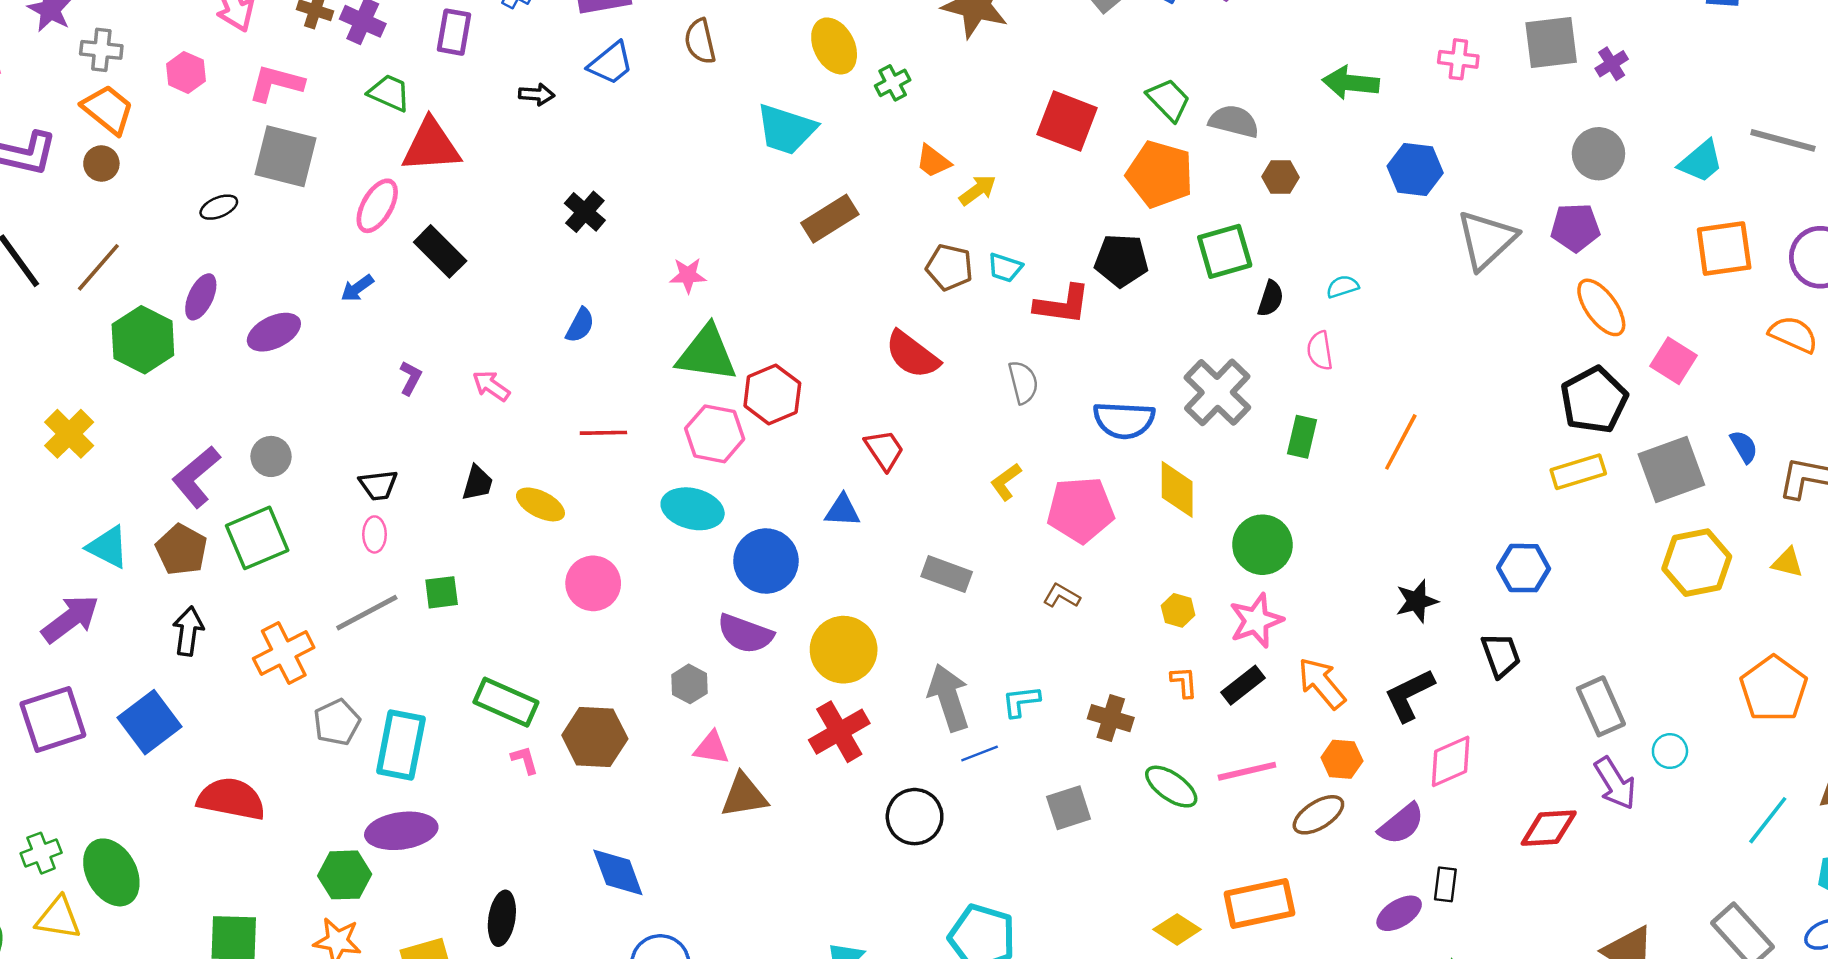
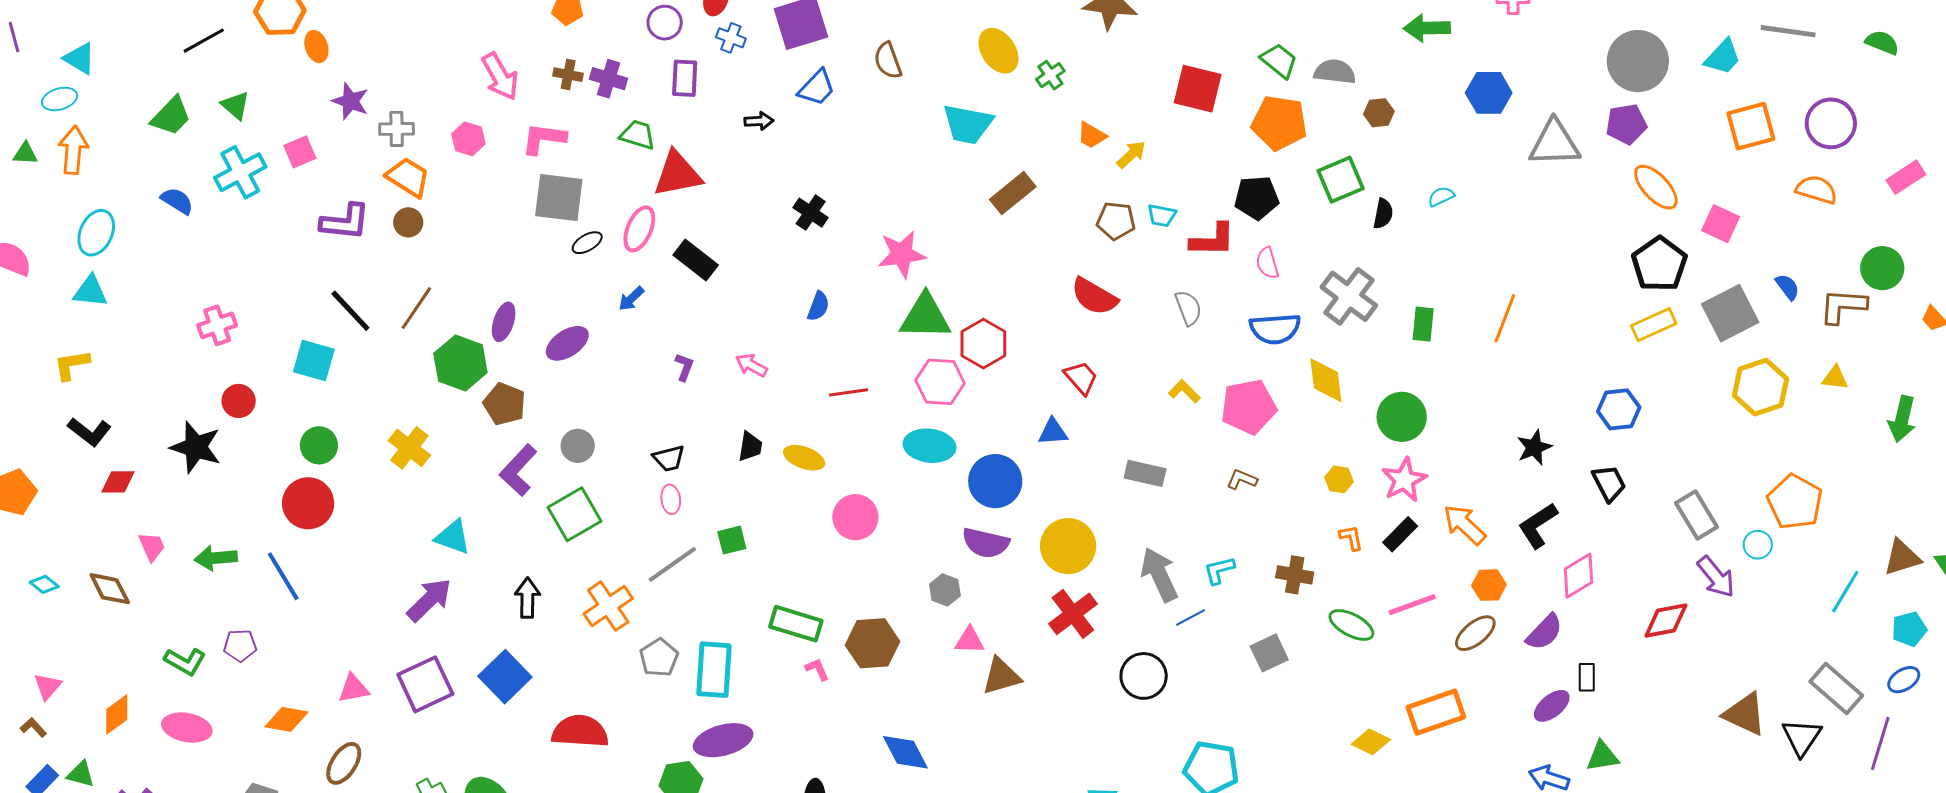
gray circle: (1598, 154) -> (1638, 61), size x1.4
black ellipse: (219, 207) -> (587, 243), moved
gray triangle: (1486, 240) -> (1555, 143), turned 48
pink star: (688, 275) -> (902, 254), size x1.6
pink semicircle: (1320, 351) -> (1267, 263), moved
yellow L-shape: (1006, 482) -> (1184, 391), turned 88
brown pentagon: (182, 550) -> (504, 404), moved
orange pentagon: (1774, 689) -> (1795, 502), moved

